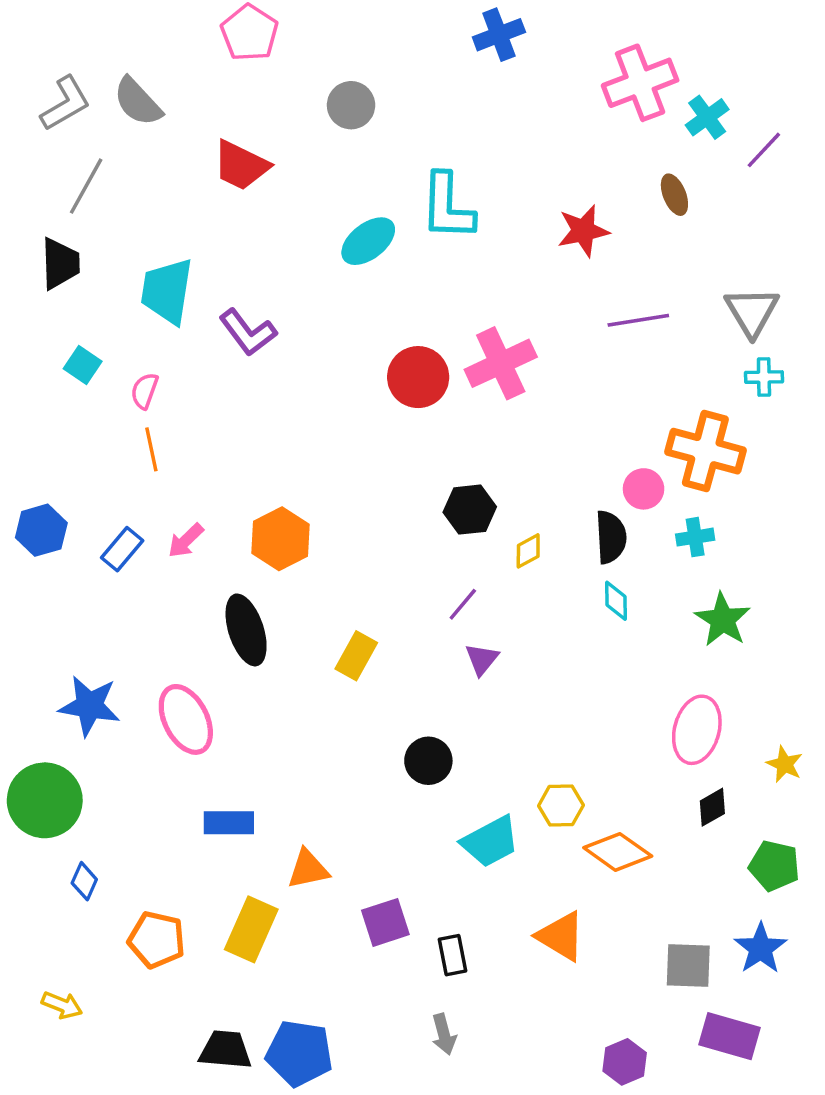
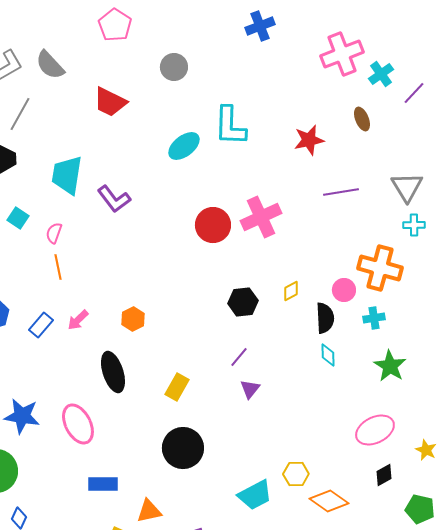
orange hexagon: (280, 539) -> (133, 319), size x0.7
yellow diamond: (528, 551) -> (291, 291), moved
pink ellipse: (697, 730) -> (375, 430), turned 48
black circle: (428, 761) -> (183, 448), moved, size x1.5

